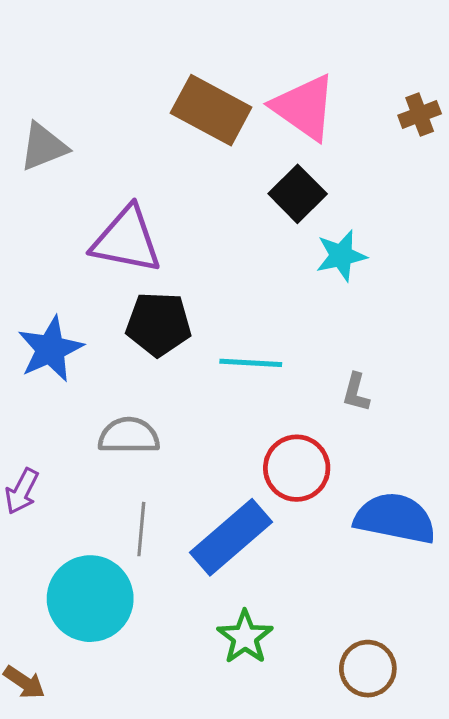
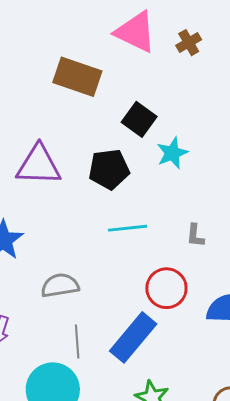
pink triangle: (304, 107) -> (136, 32), moved
brown cross: (420, 115) -> (189, 43), moved
black pentagon: (158, 324) -> (109, 169), moved

